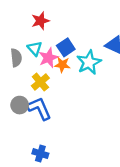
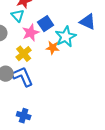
cyan triangle: (35, 48) -> (18, 16), moved
orange star: (62, 65) -> (53, 48), moved

